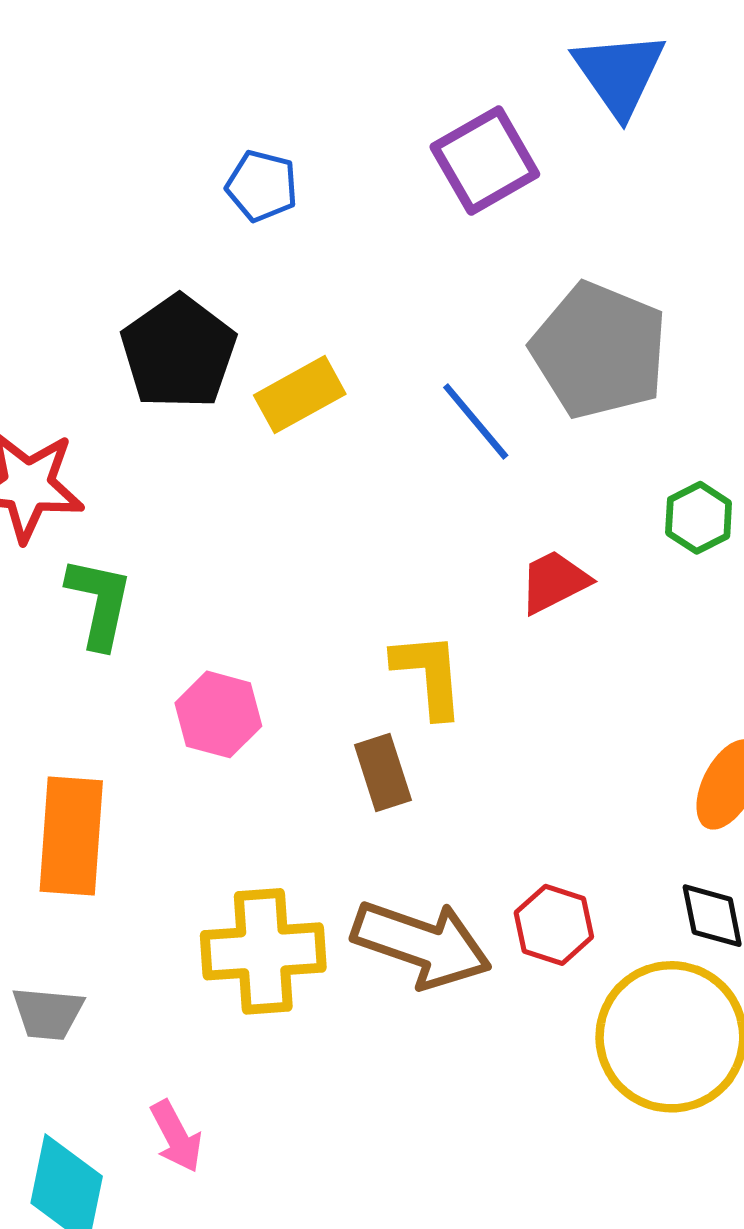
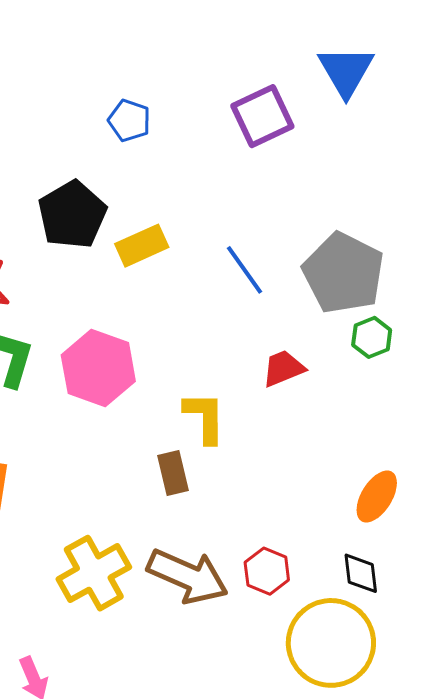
gray pentagon: (599, 350) -> (343, 273), moved
pink hexagon: (218, 714) -> (98, 368), moved, size x1.5
yellow cross: (263, 951) -> (94, 573), turned -30

